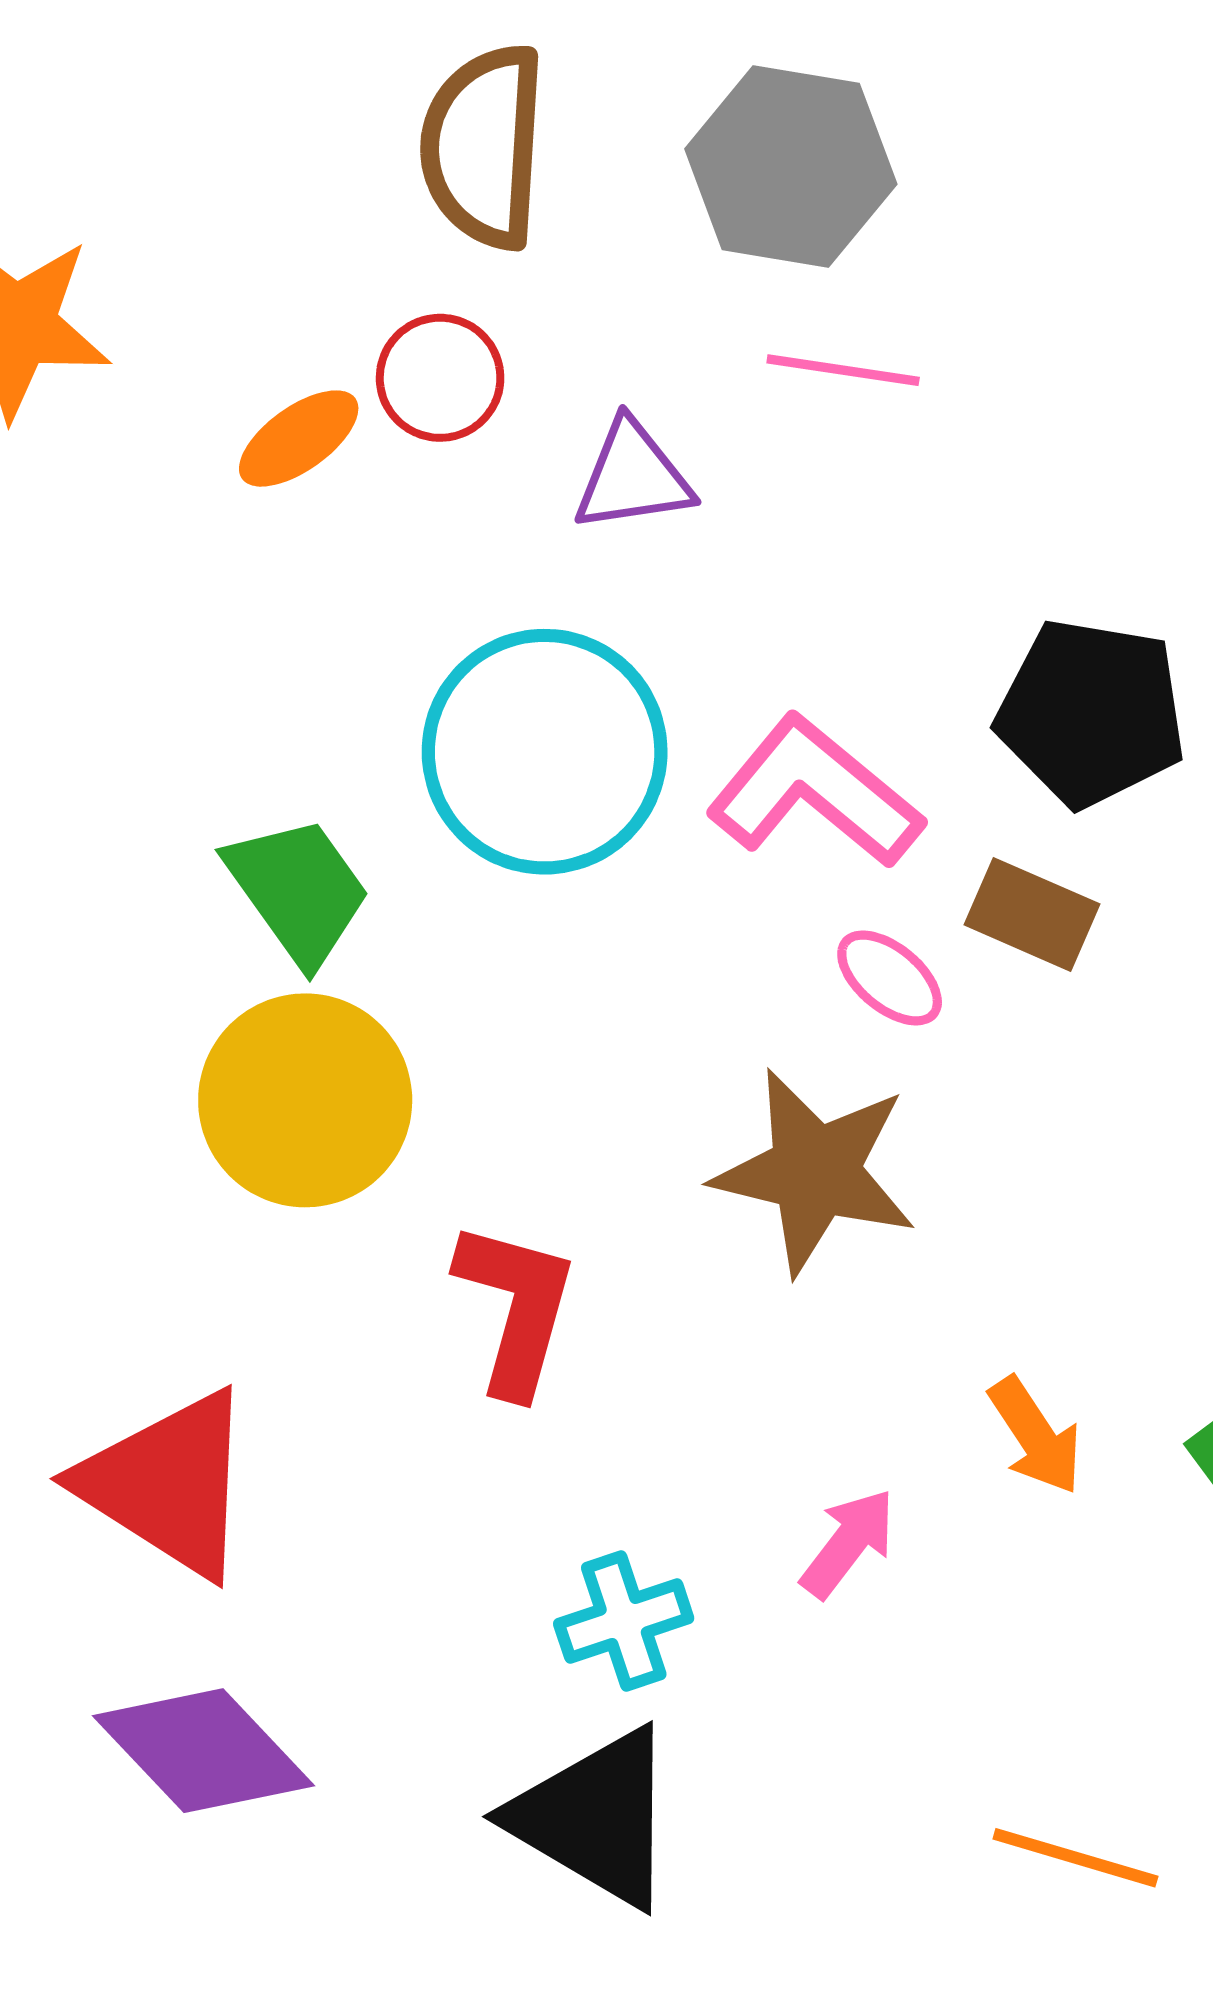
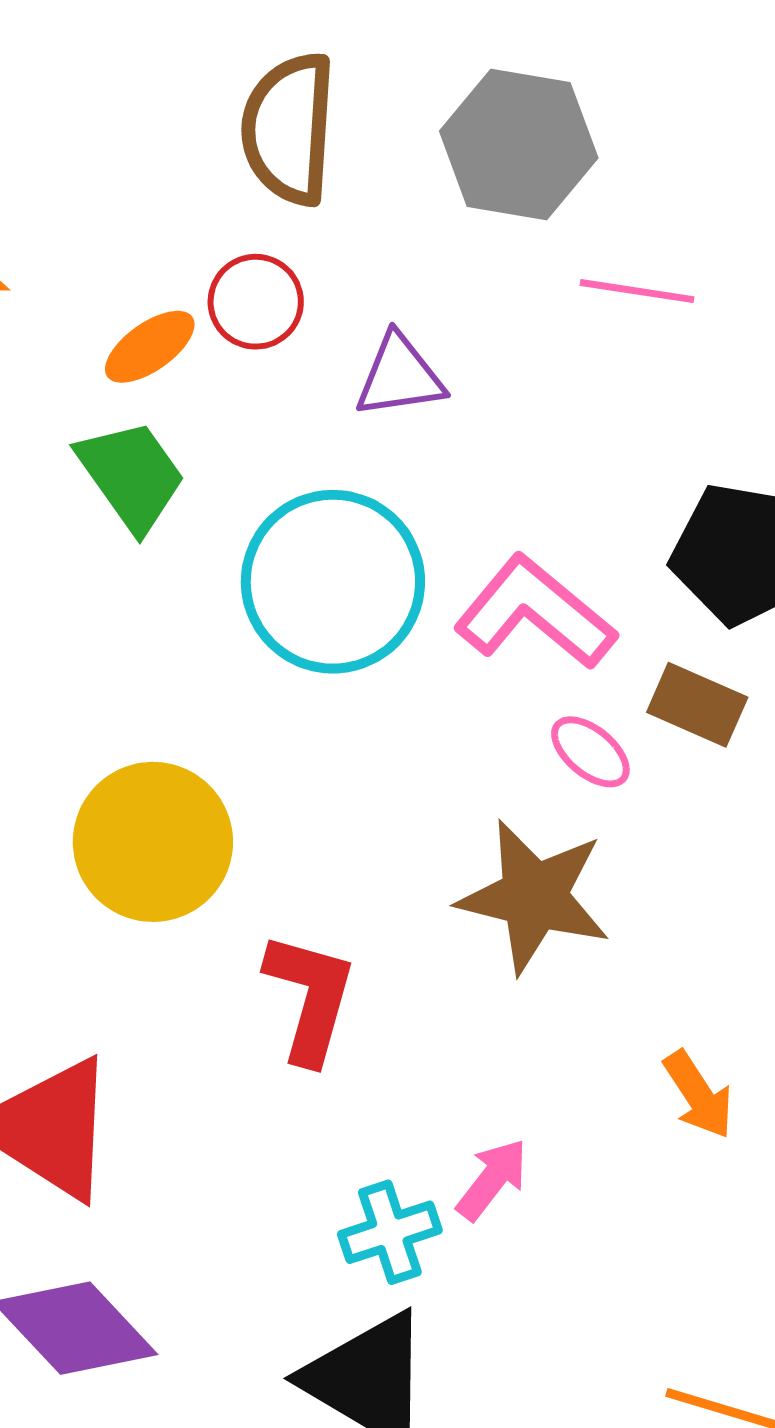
pink line: (843, 370) -> (637, 291), moved
green trapezoid: (298, 890) -> (131, 475), moved
pink arrow: (848, 1543) -> (492, 1179), moved

